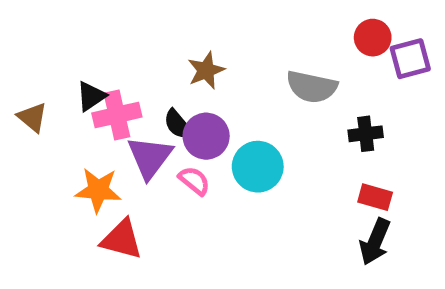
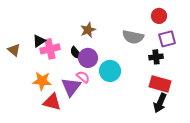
purple square: (410, 59) -> (167, 39), moved
purple triangle: (150, 157) -> (71, 87), moved
red rectangle: (375, 197) -> (160, 84), size x1.5

